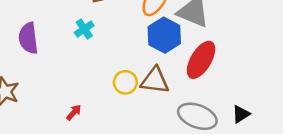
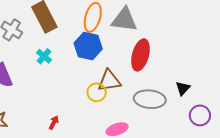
blue hexagon: (164, 35) -> (88, 46), moved
yellow circle: (125, 82) -> (97, 92), moved

